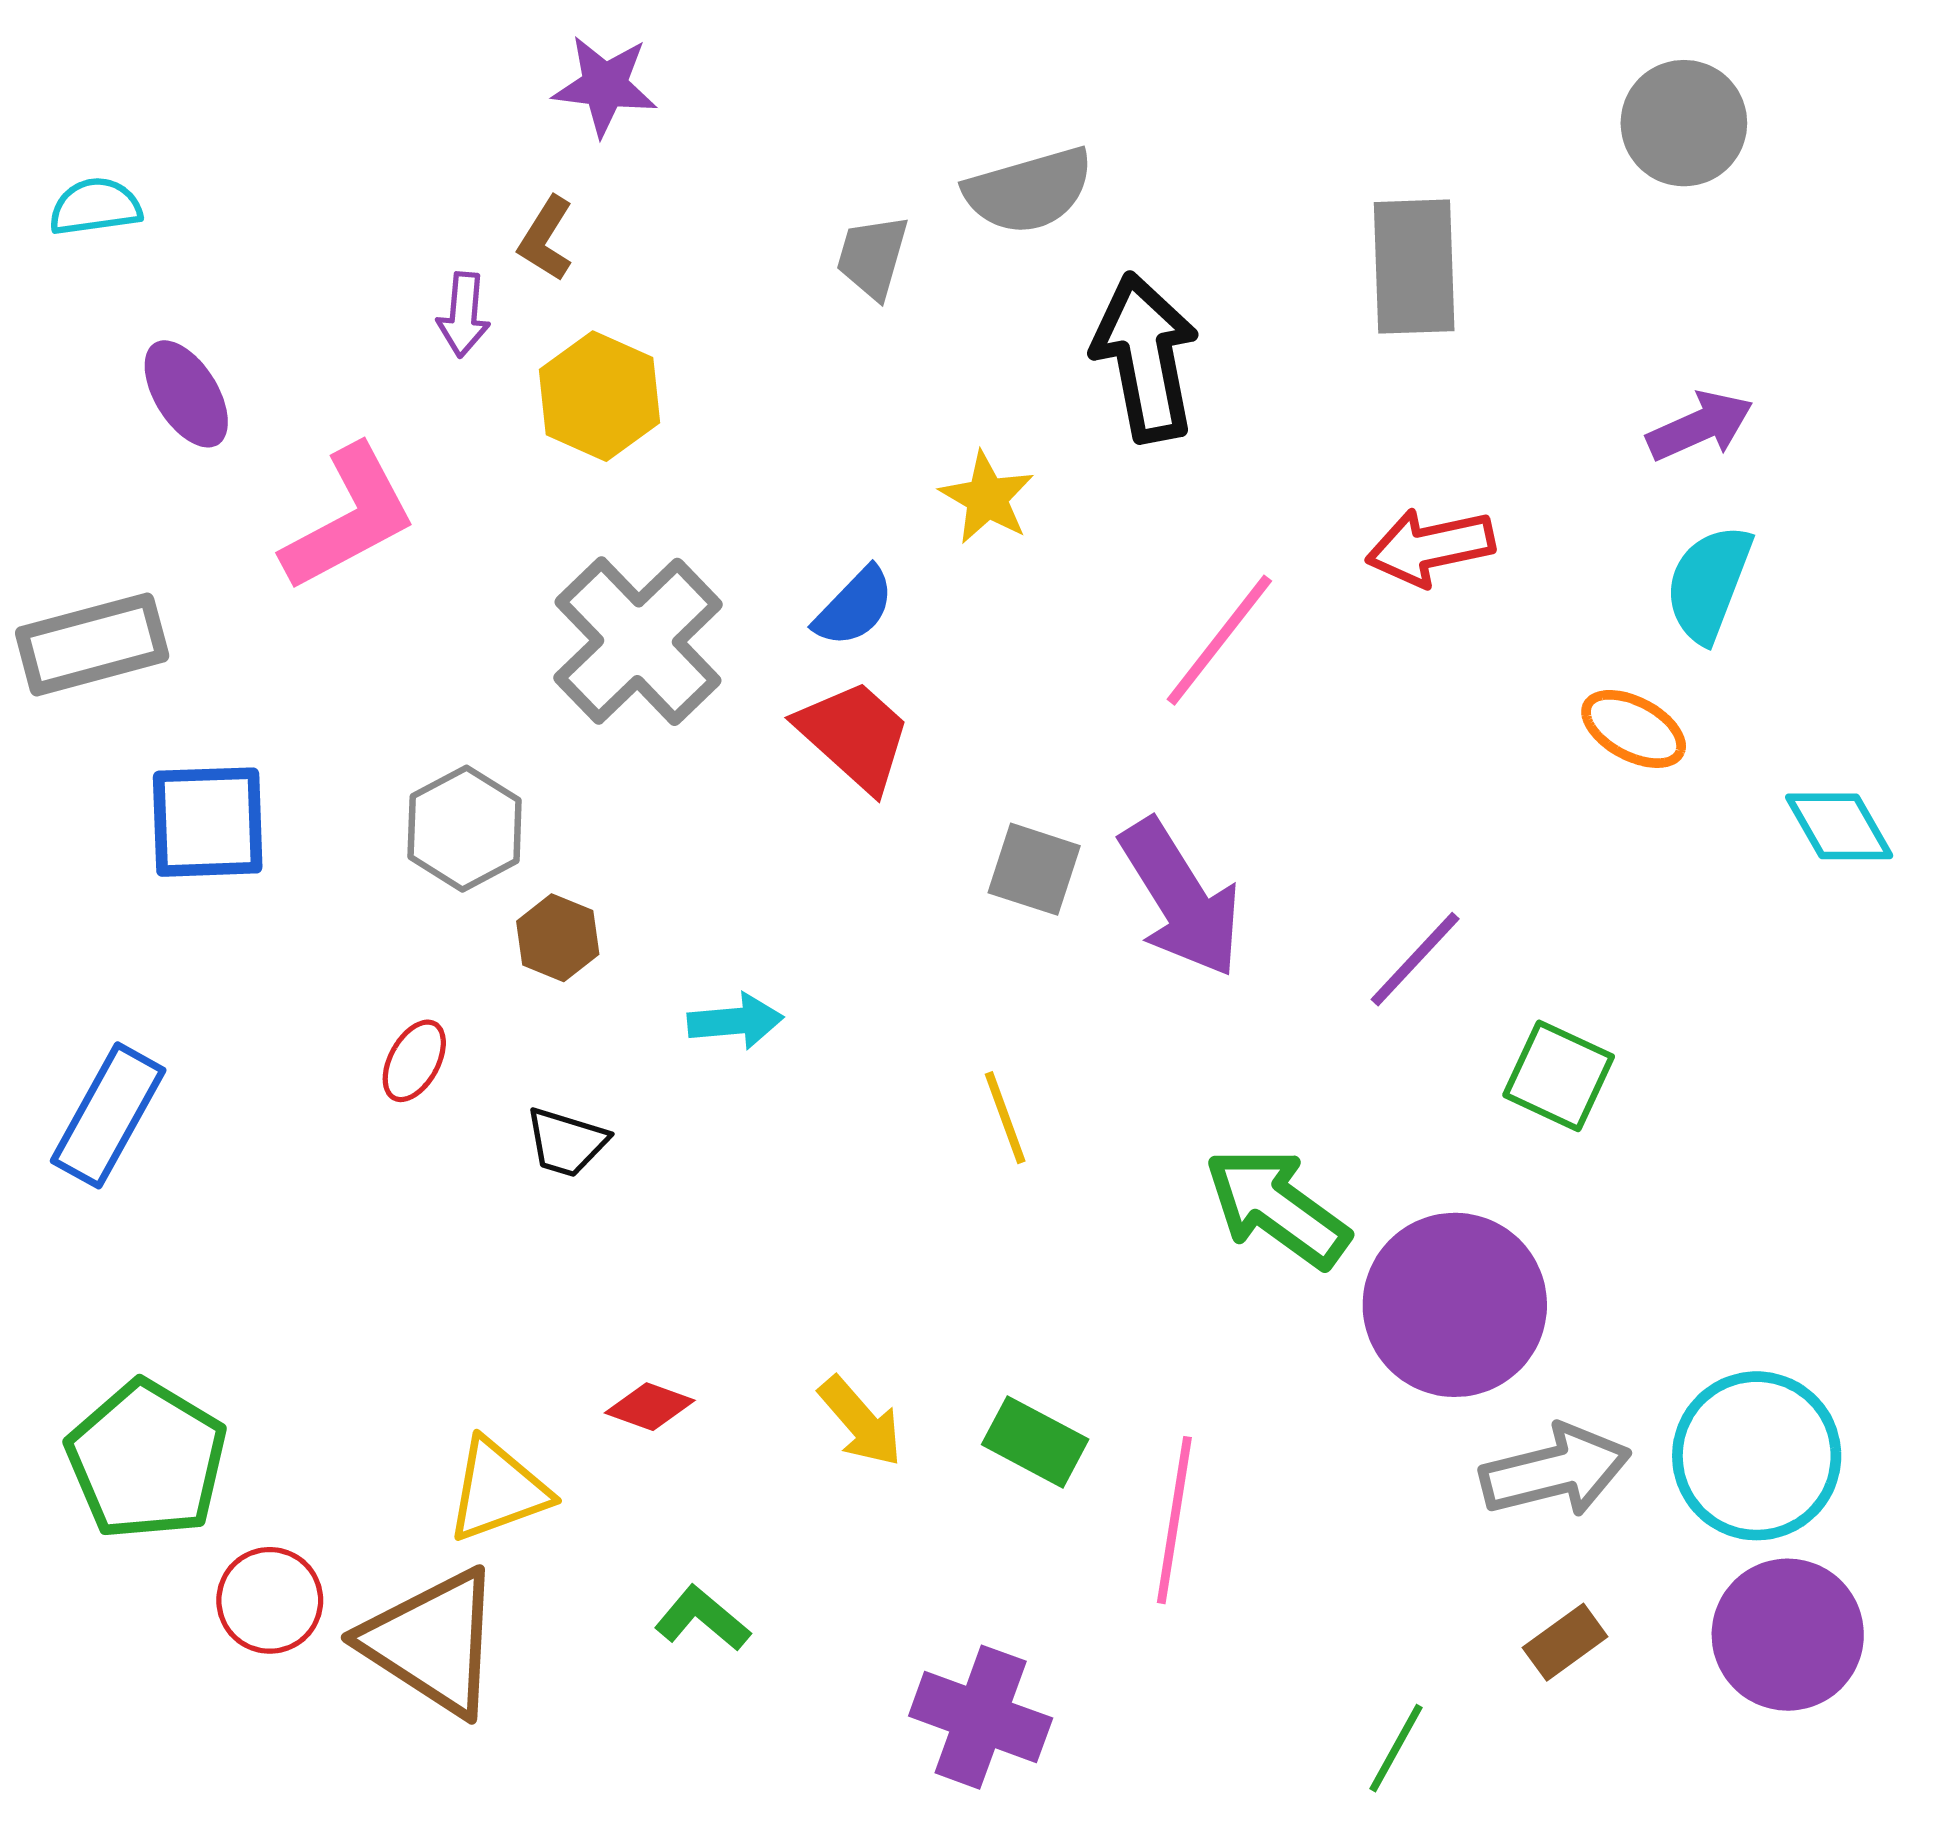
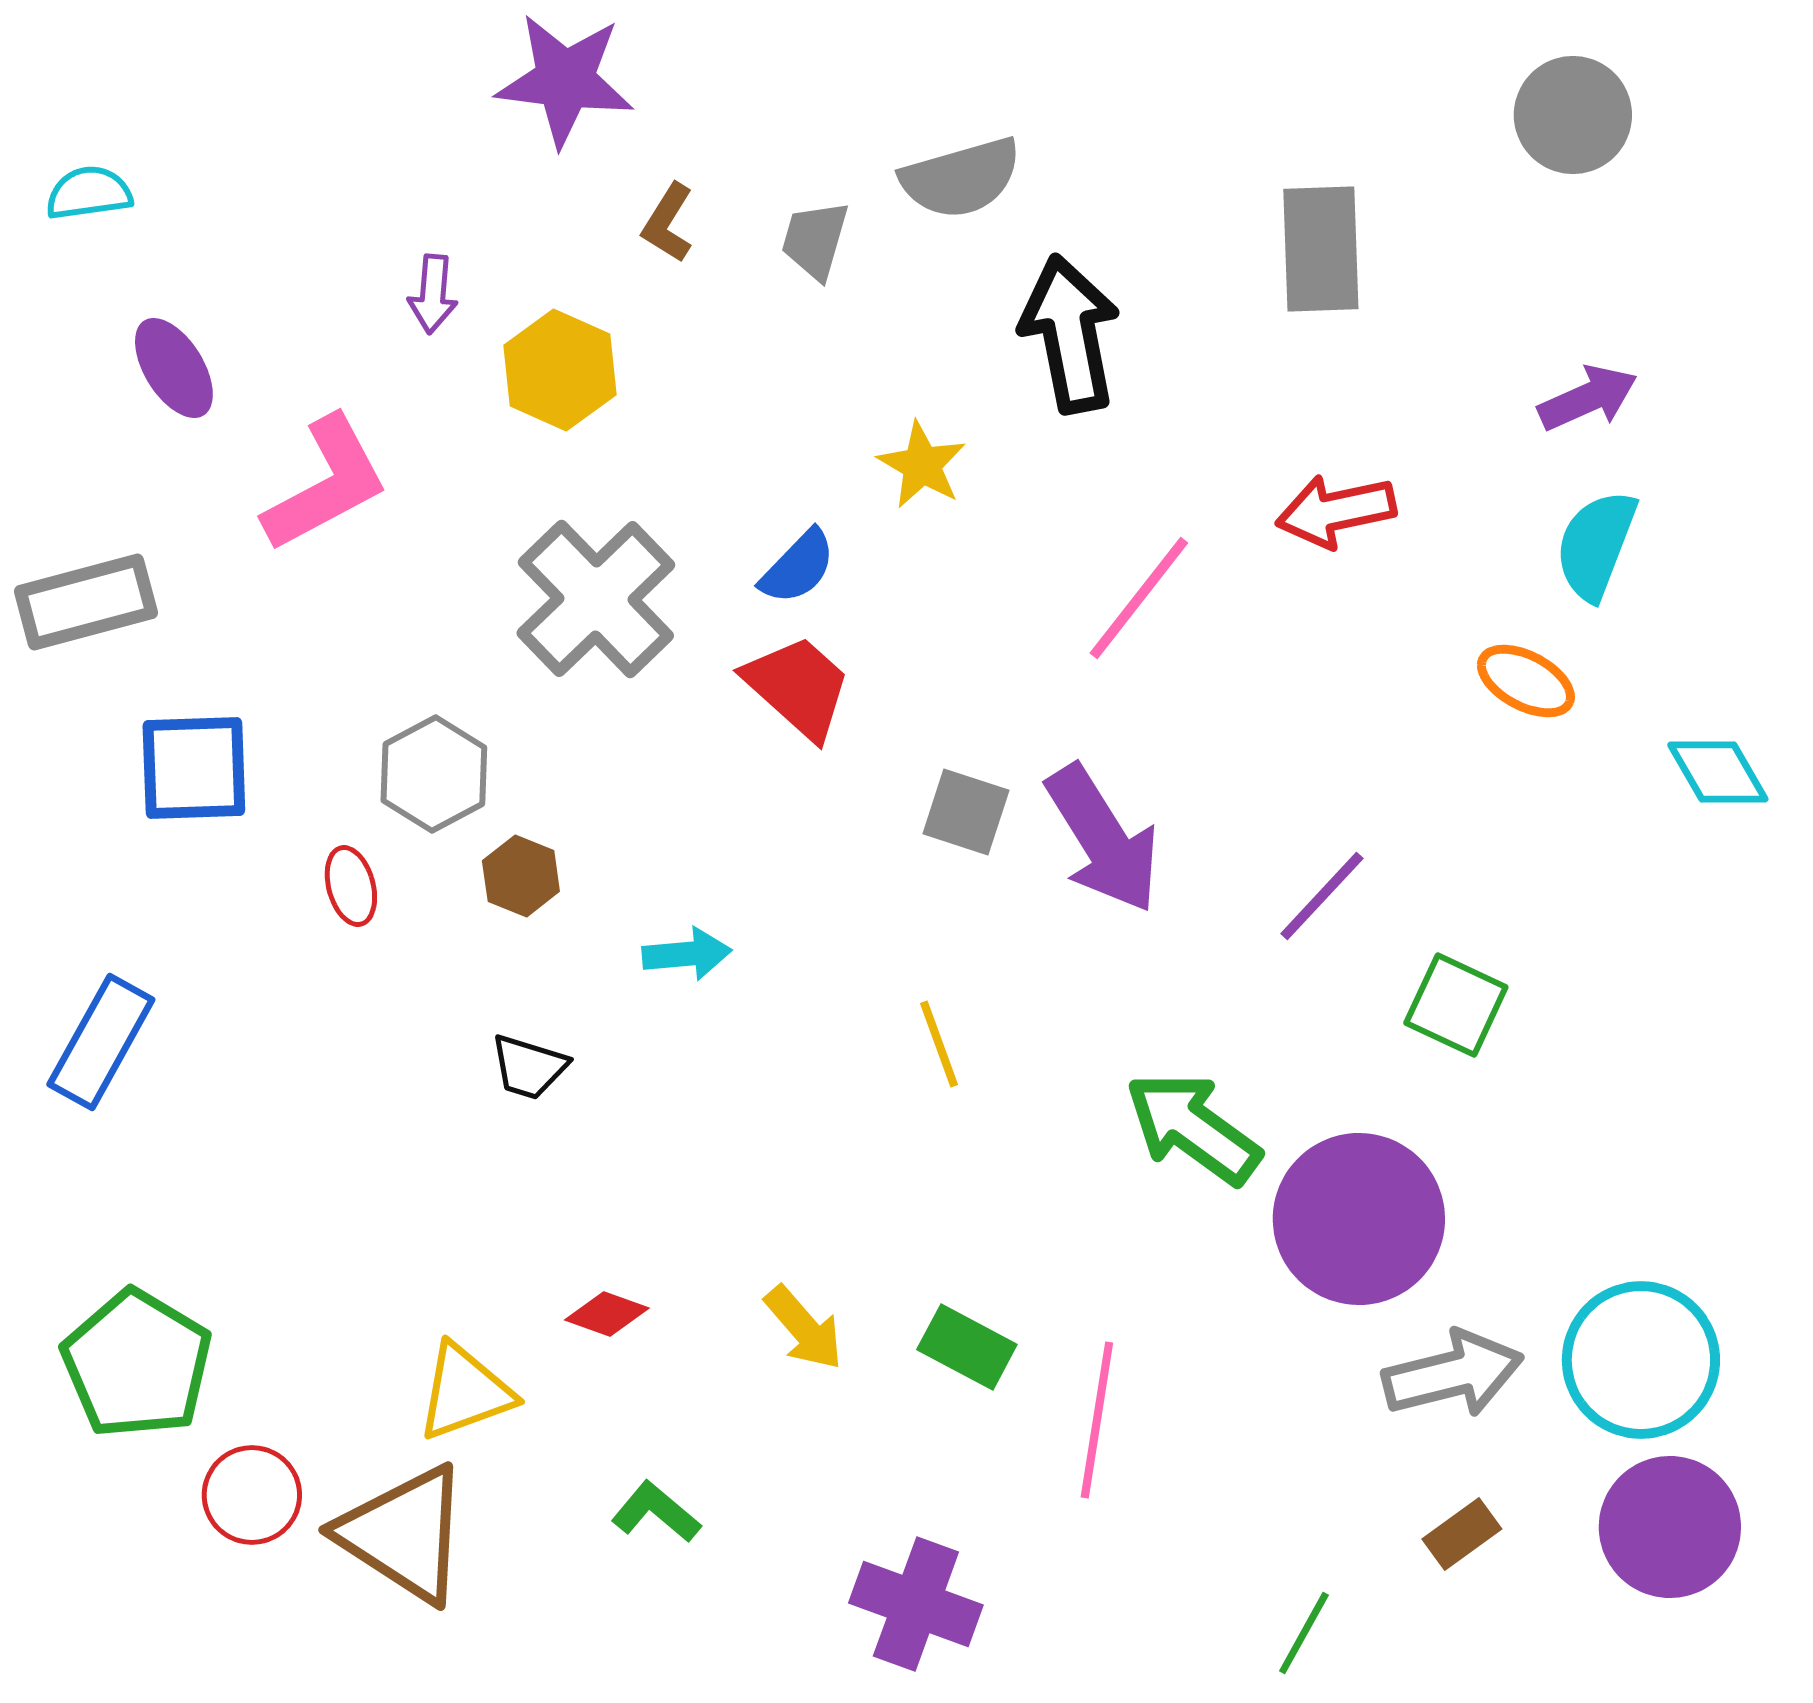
purple star: (605, 86) -> (565, 80), size x1.4
brown L-shape: (546, 239) -> (668, 223), moved
red ellipse: (414, 1061) -> (351, 886), moved, turned -44

